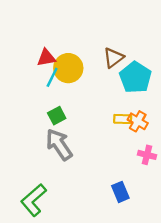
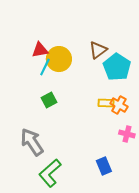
gray arrow: (59, 144) -> (32, 142), moved
green L-shape: (34, 200) -> (50, 173), moved

